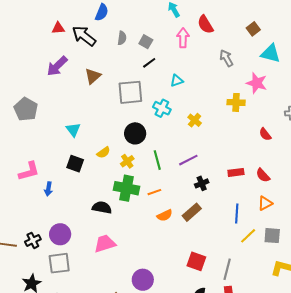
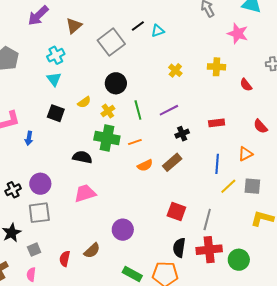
black line: (149, 63) -> (138, 26), moved
gray square: (130, 92) -> (111, 42), turned -32
yellow cross: (236, 102) -> (216, 67), moved
cyan cross: (162, 108) -> (56, 55), moved, turned 36
red semicircle: (263, 175) -> (260, 126), moved

